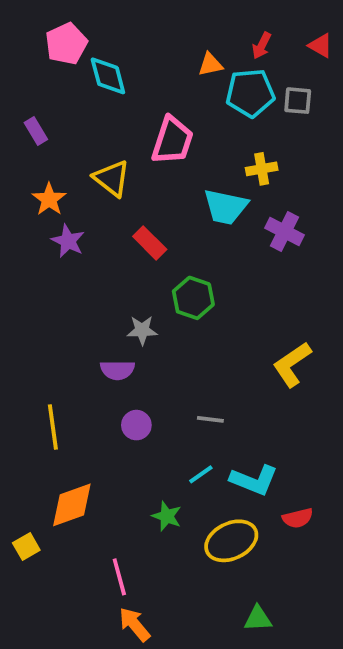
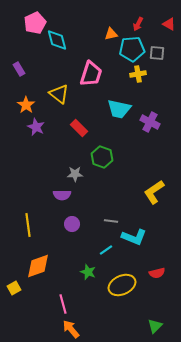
yellow cross: (262, 169) -> (138, 74), moved
cyan L-shape: (254, 480) -> (134, 237), moved
green triangle: (258, 619) -> (155, 326), moved, turned -42

